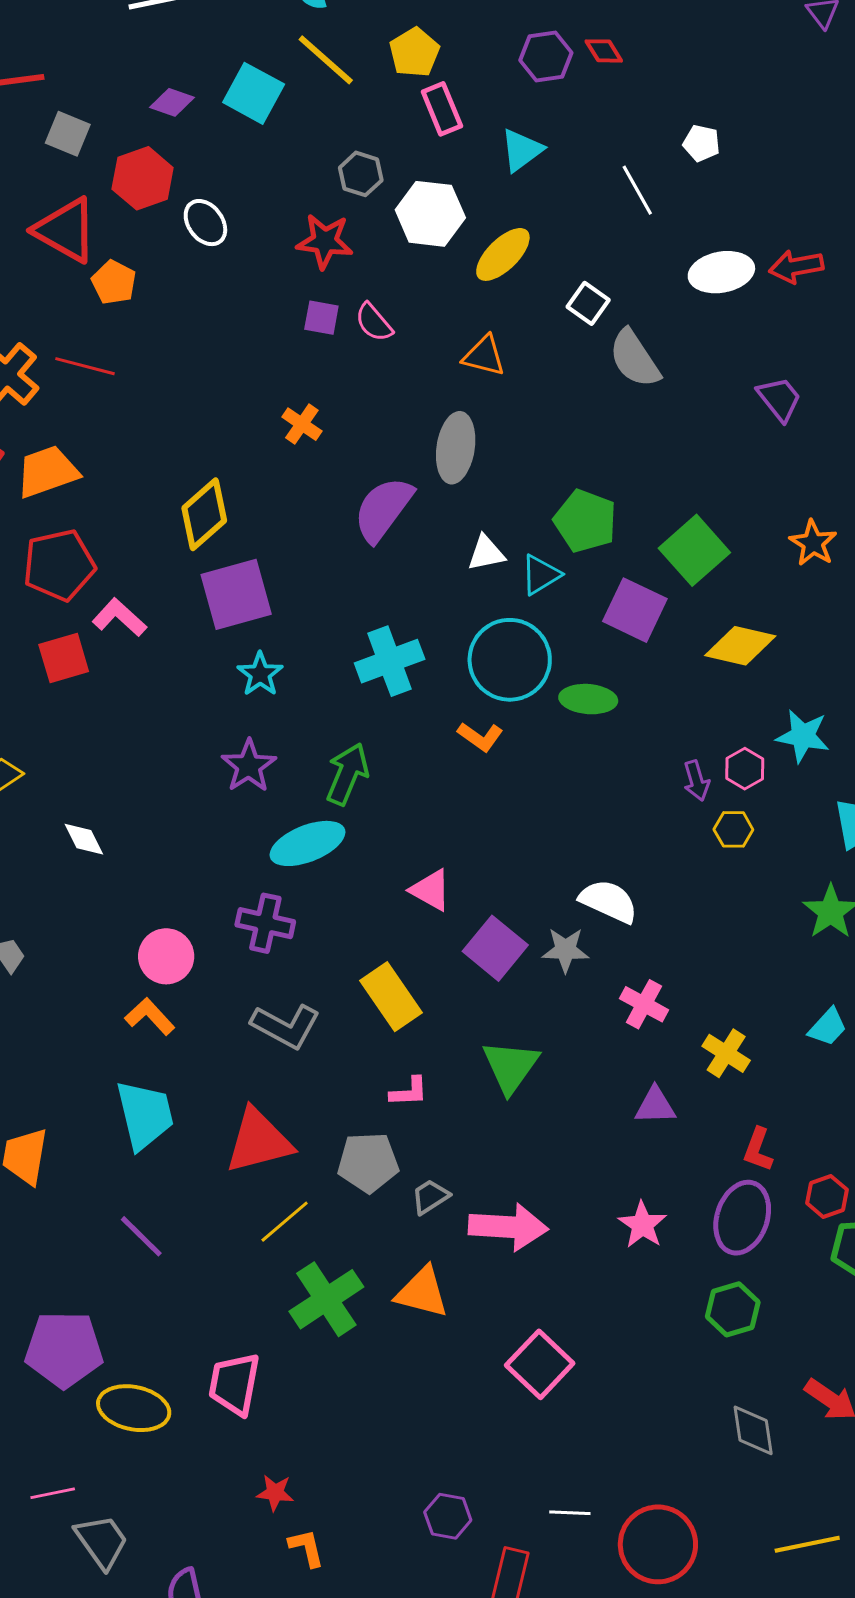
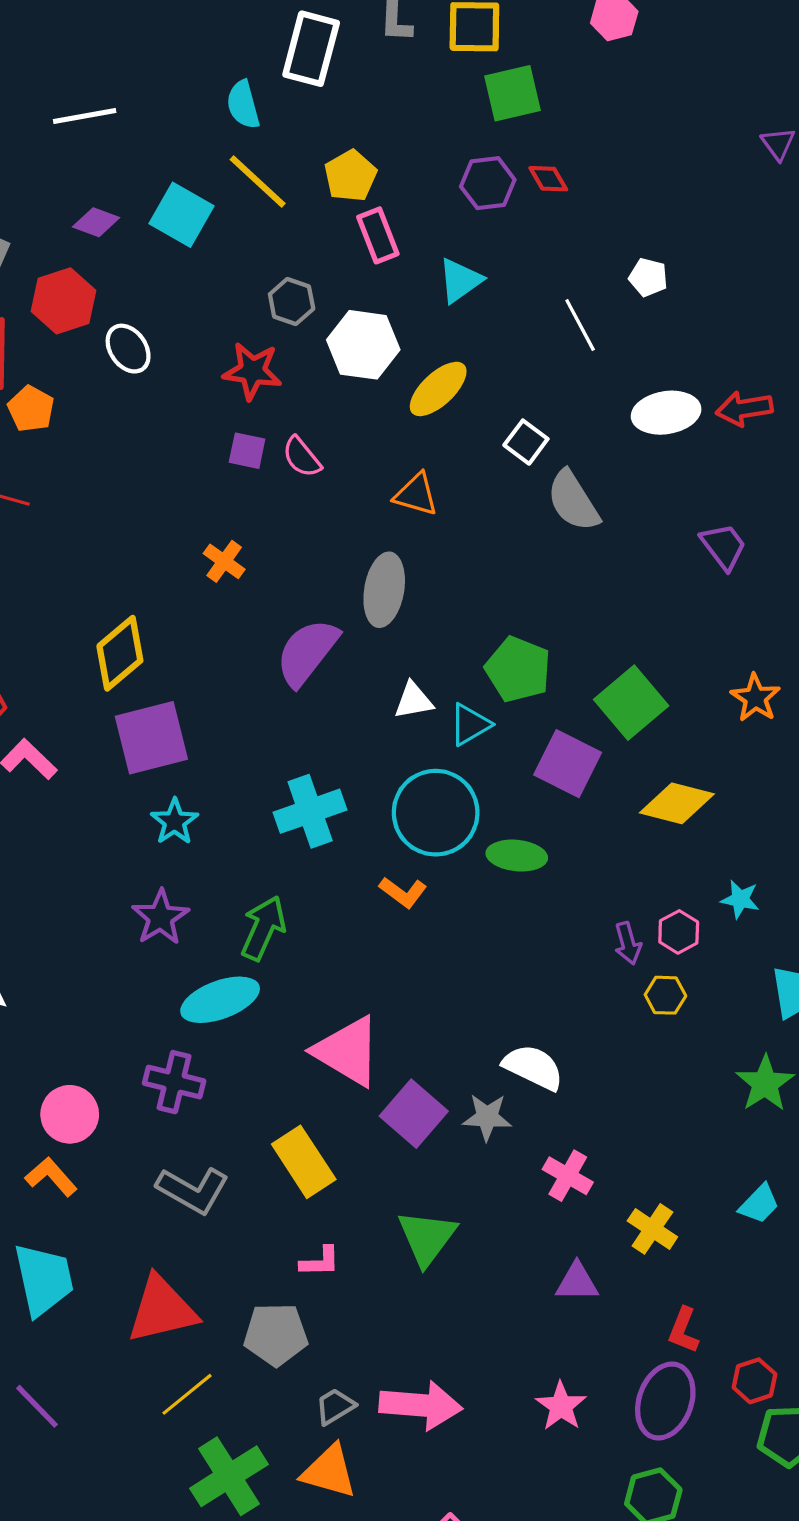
cyan star: (803, 736) -> (740, 899), size x0.7
pink triangle: (431, 890) -> (348, 1051), size x1.6
gray trapezoid: (430, 1197) -> (335, 1406), moved

